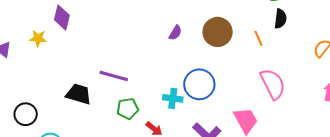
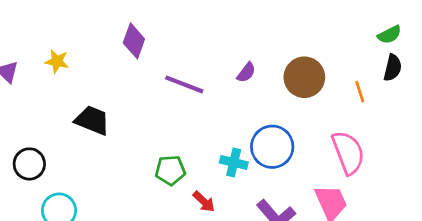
purple diamond: (62, 17) -> (134, 41), moved
purple line: (114, 76) -> (184, 84), moved
pink semicircle: (273, 84) -> (348, 153), moved
black trapezoid: (79, 94) -> (92, 120), moved

